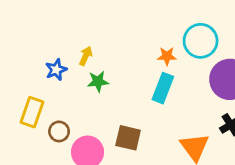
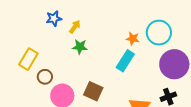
blue star: (56, 70) -> (54, 18), moved

